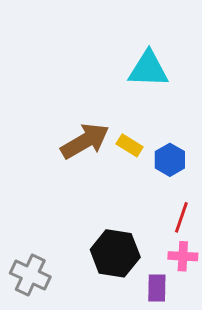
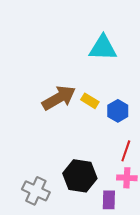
gray cross: (30, 275) -> (36, 191), moved

